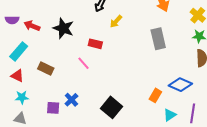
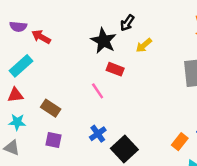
black star: (63, 28) -> (104, 41), moved
brown rectangle: (46, 68) -> (51, 108), moved
red triangle: (17, 76) -> (15, 95), turned -40
blue cross: (71, 100) -> (98, 134), moved

